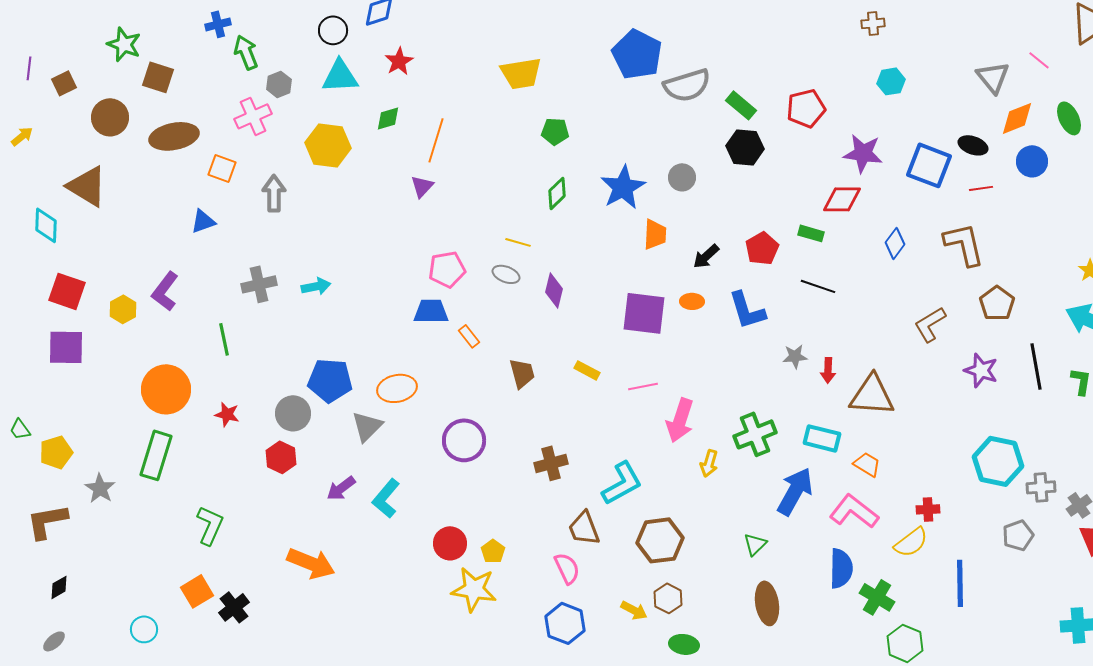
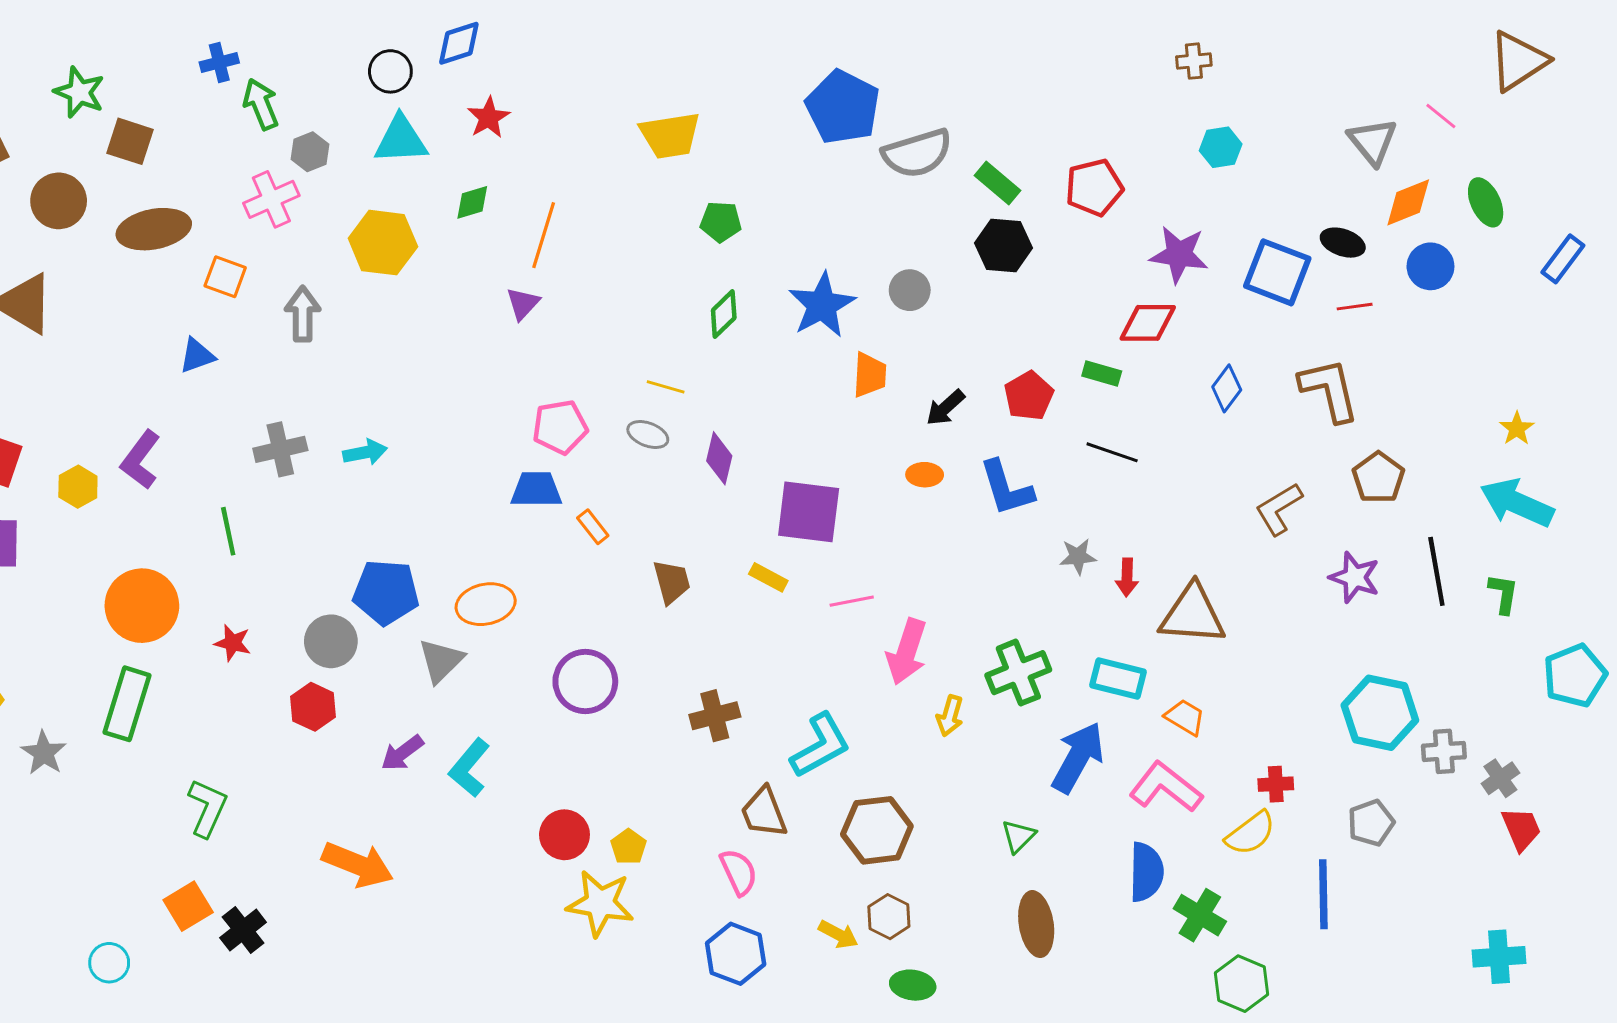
purple square: (644, 313) -> (809, 512), moved
gray pentagon: (1018, 535) -> (1371, 823), moved

